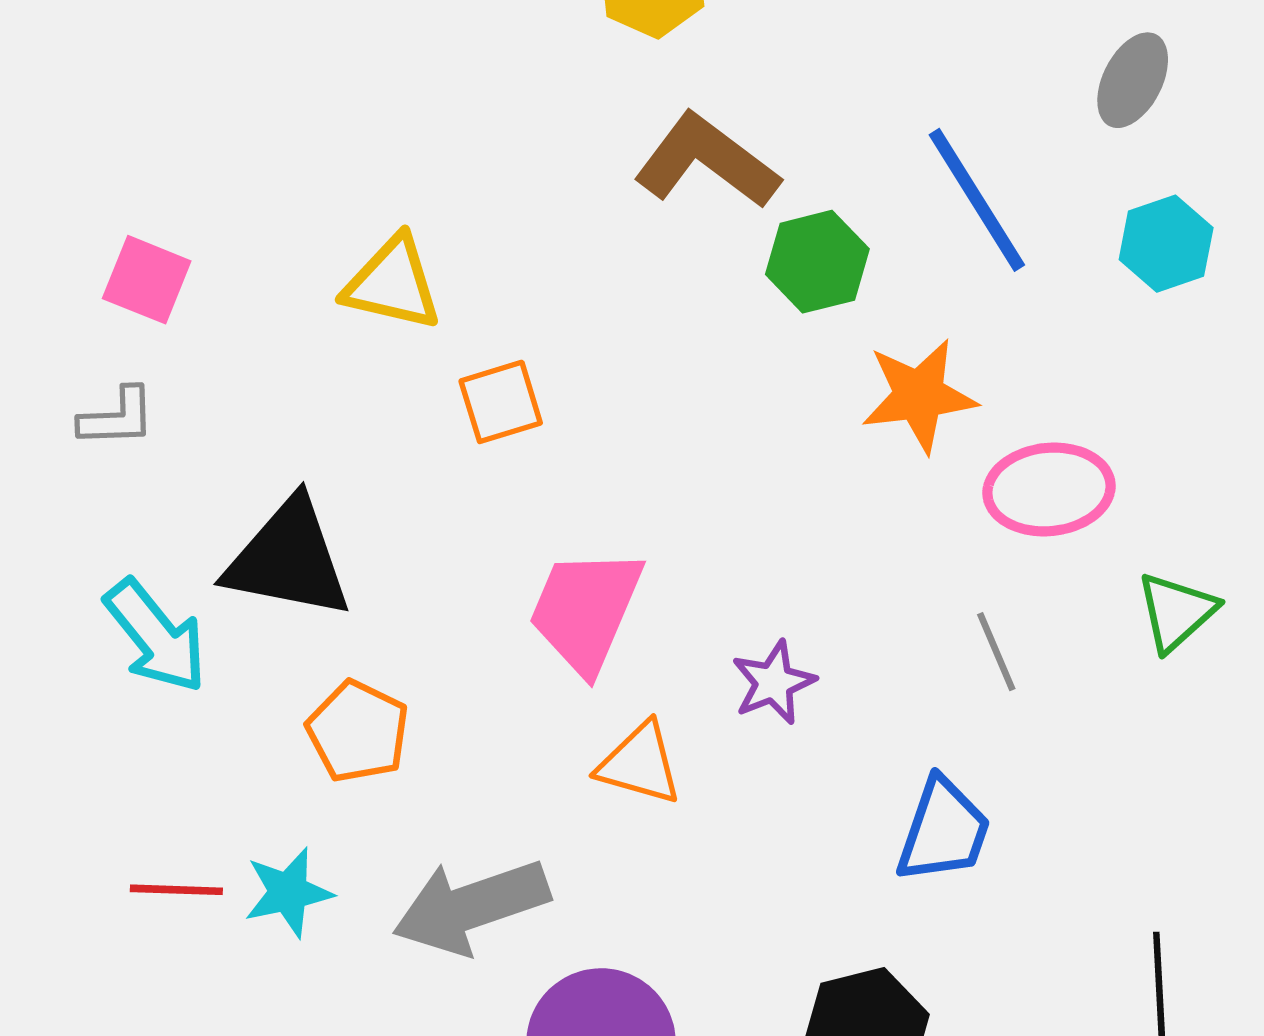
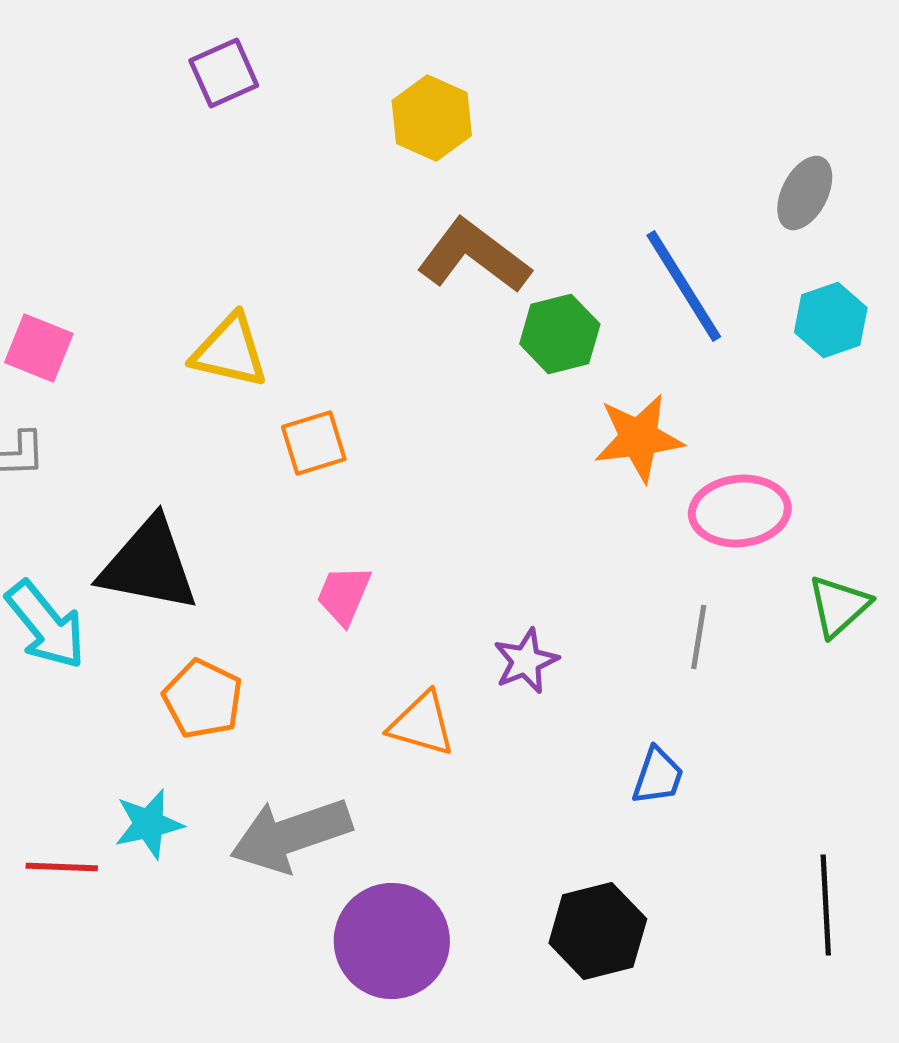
pink trapezoid: (586, 610) -> (344, 595), moved, size x0.6
gray line: (996, 652) -> (699, 637), turned 32
blue trapezoid: (943, 831) -> (658, 776), size x0.7
red line: (176, 890) -> (62, 867), moved

